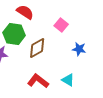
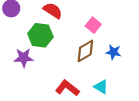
brown diamond: (37, 48) -> (85, 51), moved

